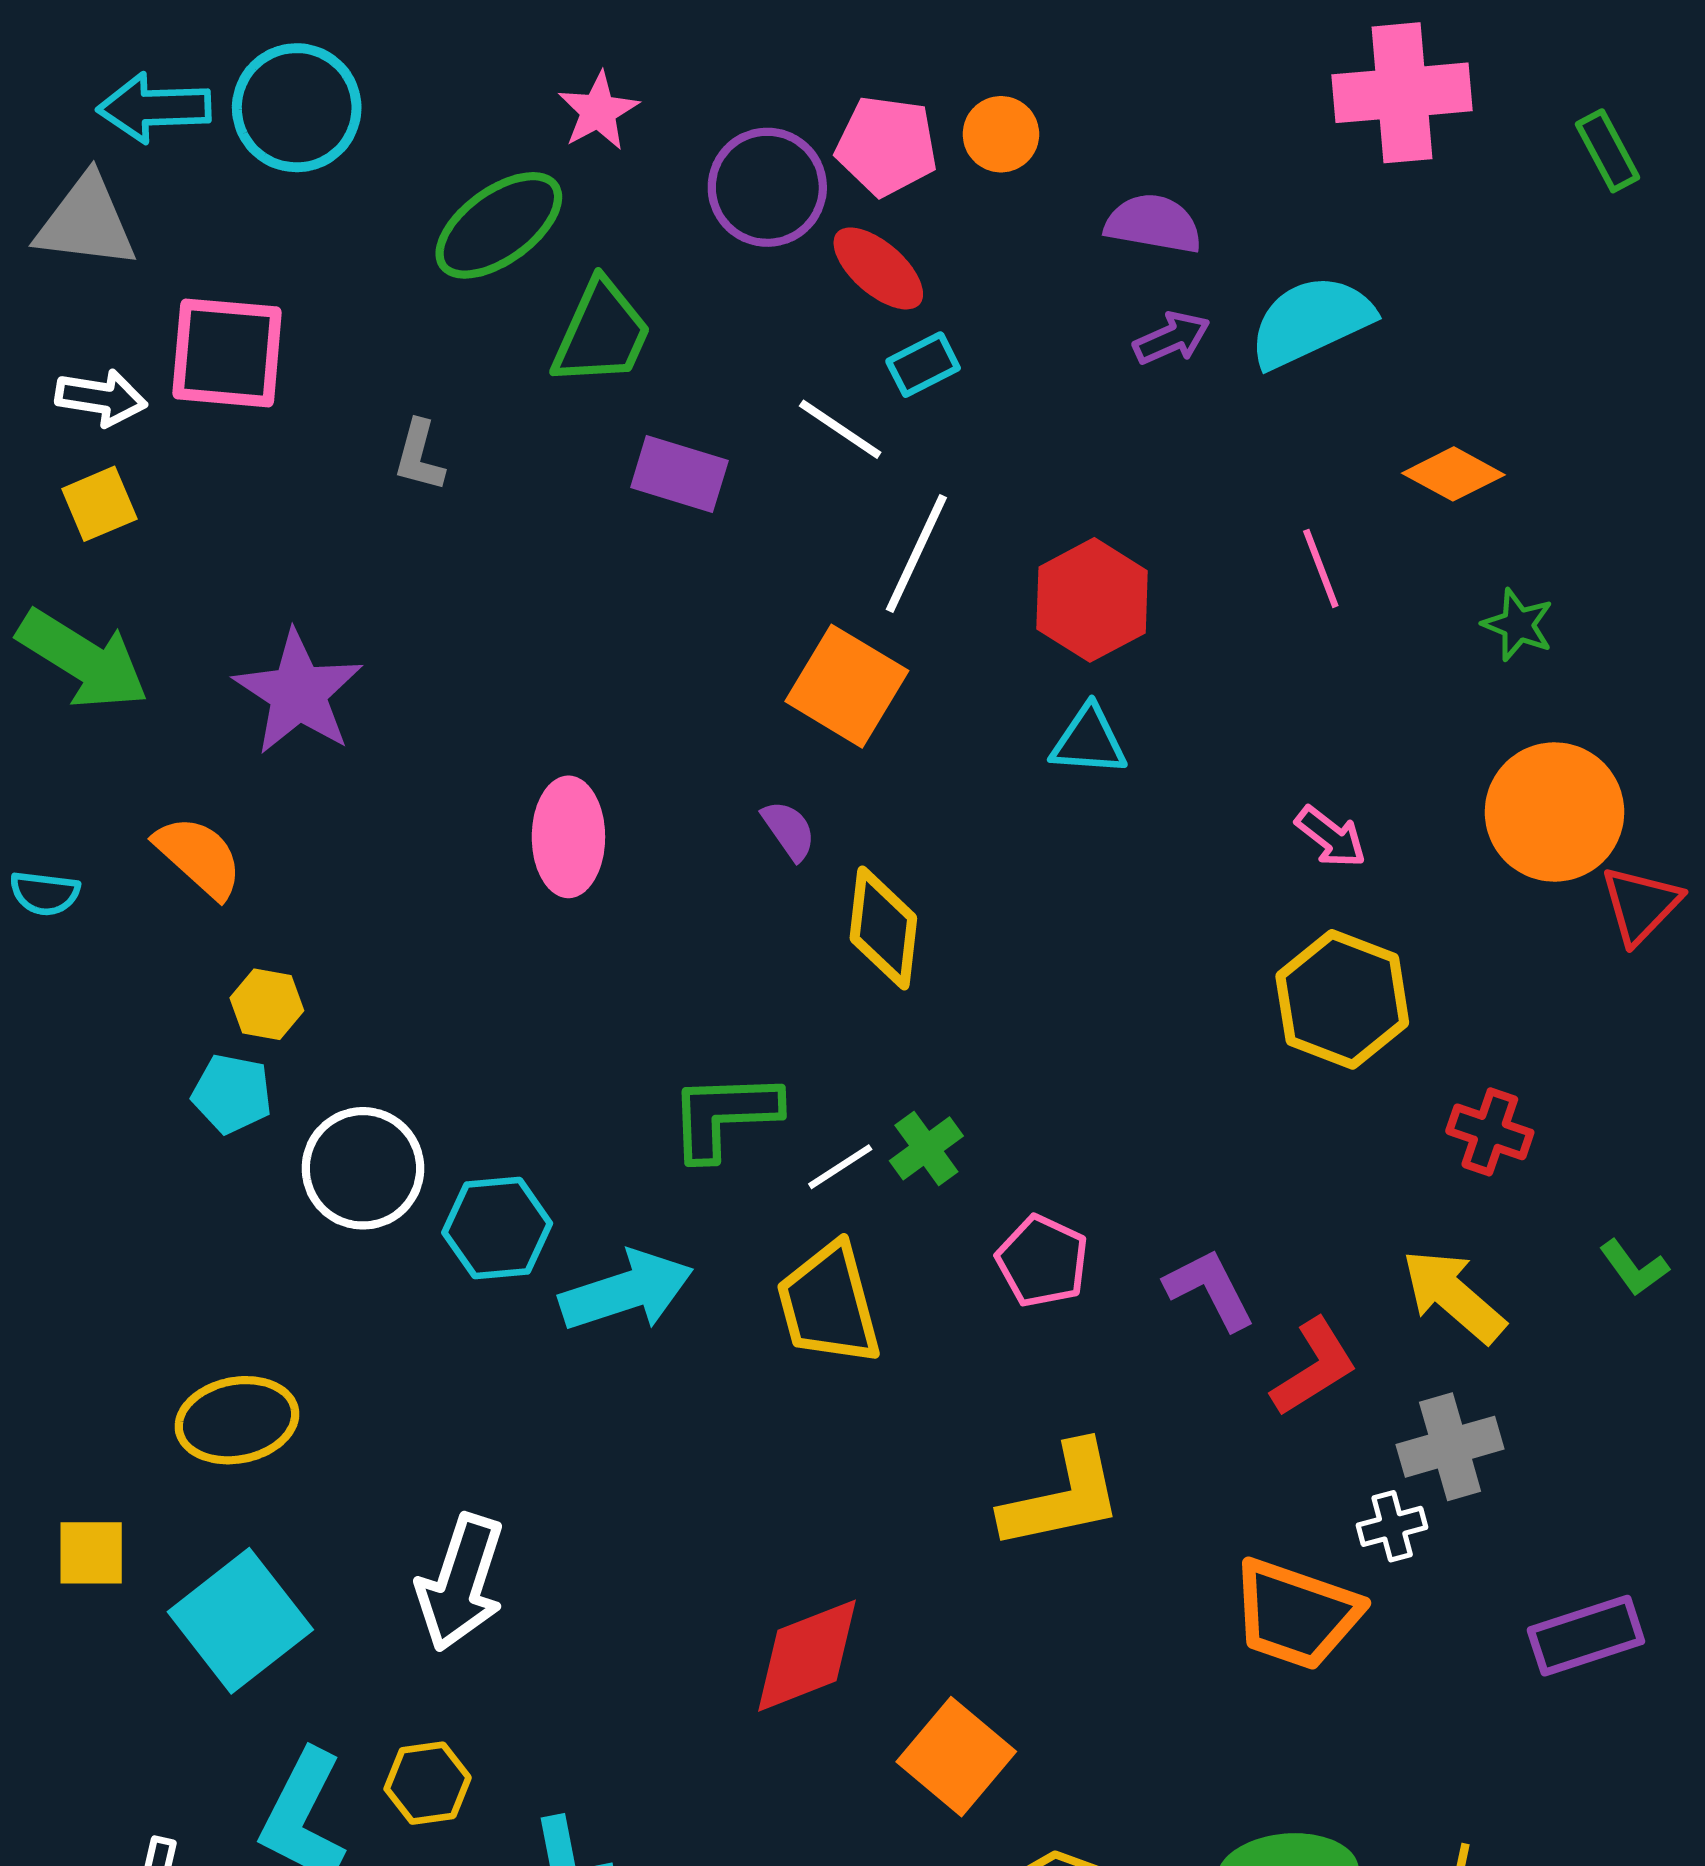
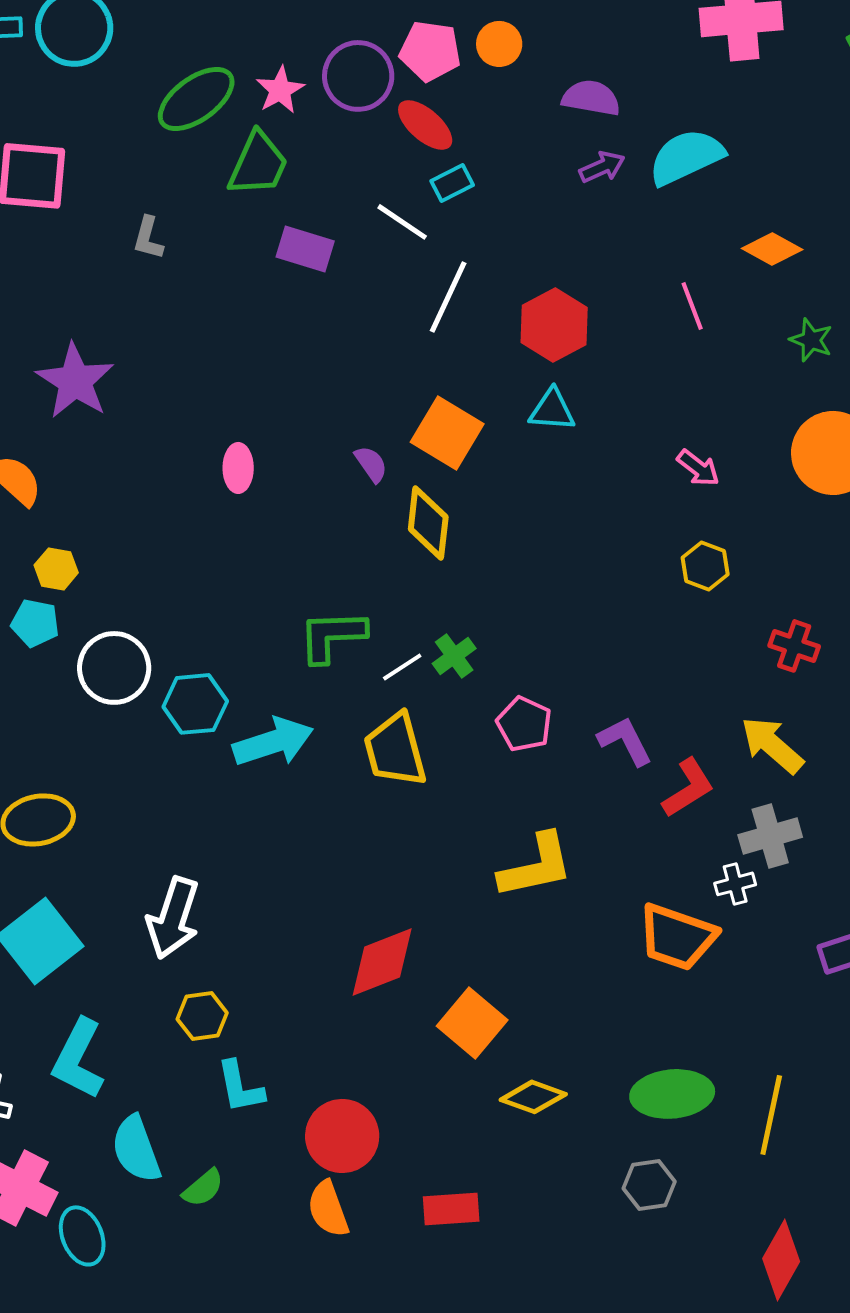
pink star: (598, 111) -> (280, 90), moved
orange square: (847, 686) -> (447, 433), moved
pink ellipse: (568, 837) -> (238, 468), size x0.7
yellow hexagon: (1342, 999) -> (705, 566), size x0.6
yellow hexagon: (428, 1783) -> (202, 1016), moved

